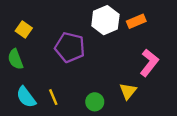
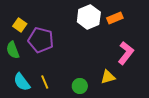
purple pentagon: (70, 47) -> (41, 40), moved
yellow triangle: (128, 91) -> (108, 77), turned 35

